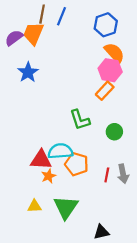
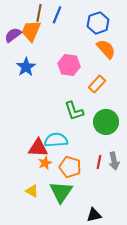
pink hexagon: (110, 70) -> (69, 65), moved
green circle: (114, 132) -> (106, 122), size x1.6
orange pentagon: (77, 164) -> (70, 167), moved
yellow triangle: (34, 206) -> (32, 191), turned 32

